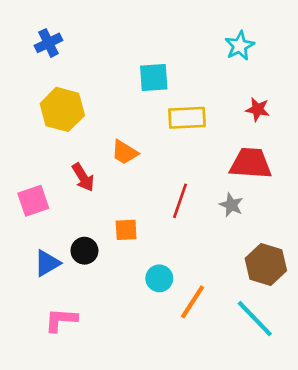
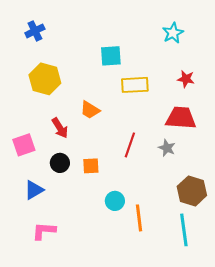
black circle: (84, 251) -> (60, 163), moved
orange line: (192, 302) -> (139, 218), turned -40
cyan line: (255, 319) -> (184, 230), turned 36

